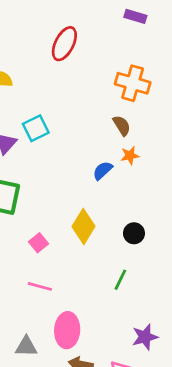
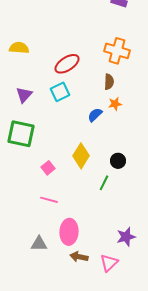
red ellipse: (64, 44) -> (67, 64), moved, turned 30
brown semicircle: (122, 126) -> (109, 82), turned 35
cyan square: (36, 128) -> (60, 92), moved
green line: (120, 280) -> (104, 183), moved

